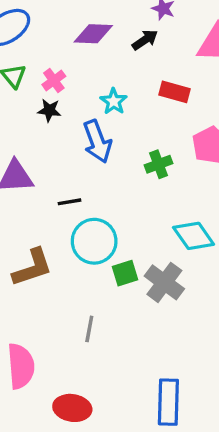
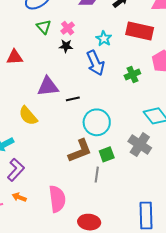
red rectangle: (175, 92) -> (140, 31), size x1.5
black line: (69, 202) -> (73, 99), moved
brown L-shape: (32, 268) -> (80, 151), moved
green square: (125, 273) -> (107, 154), moved

